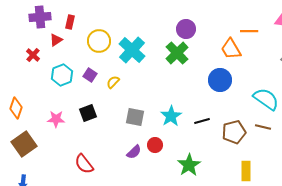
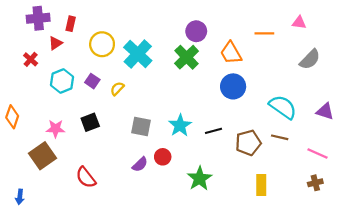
orange trapezoid: (231, 49) -> (231, 53), moved
brown square: (24, 144) -> (43, 156), moved

